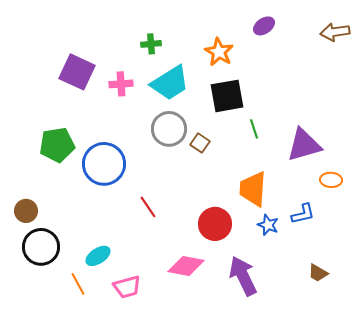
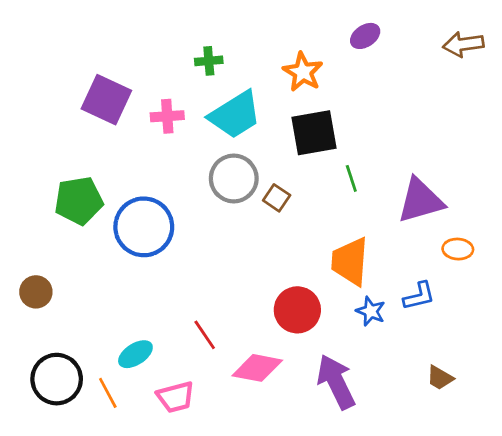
red line: (148, 207) -> (205, 335), moved
black circle: (41, 247) -> (57, 379), moved

